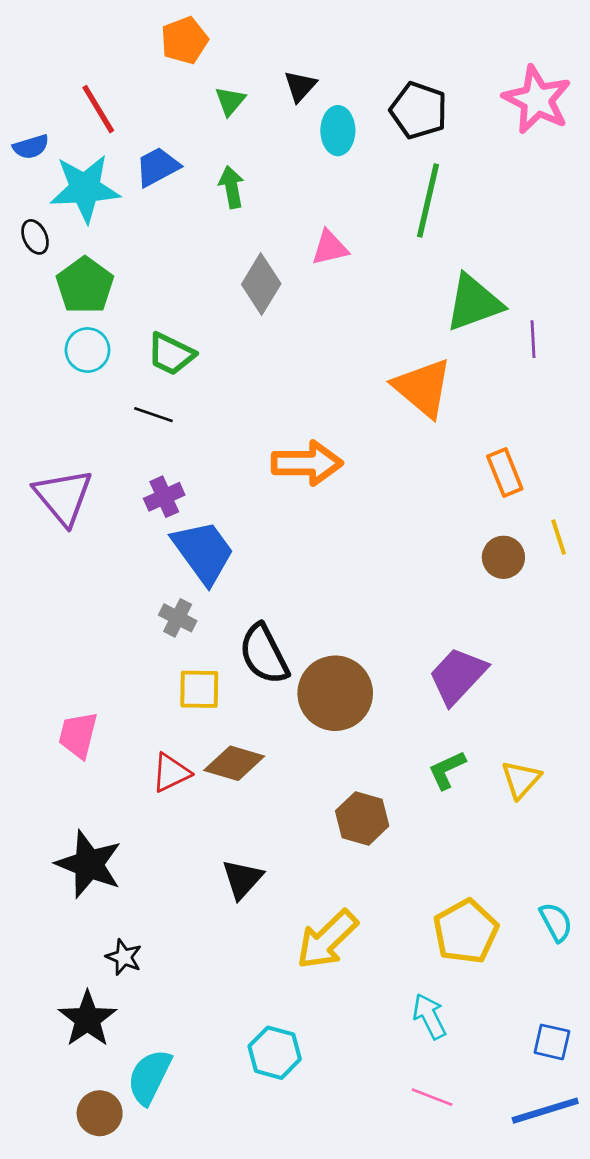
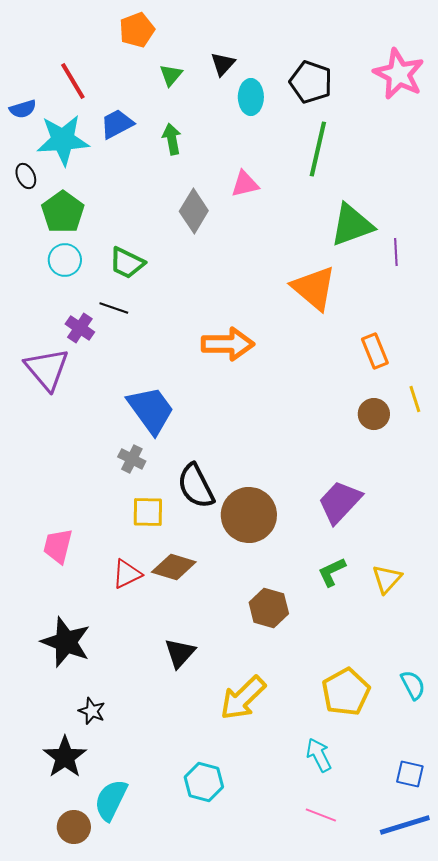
purple cross: (164, 497) -> (80, 328), moved, turned -32

